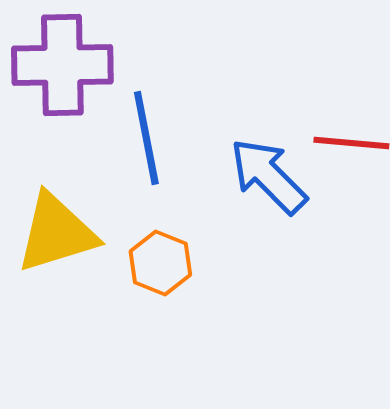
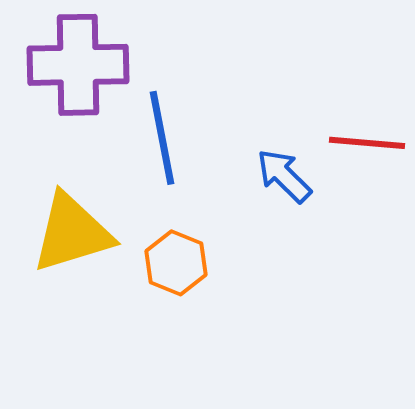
blue arrow: (268, 176) -> (284, 176), size x0.7

